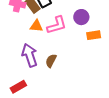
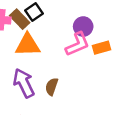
pink L-shape: (57, 25) -> (77, 44), moved
orange triangle: (36, 26) -> (28, 45), size x1.5

